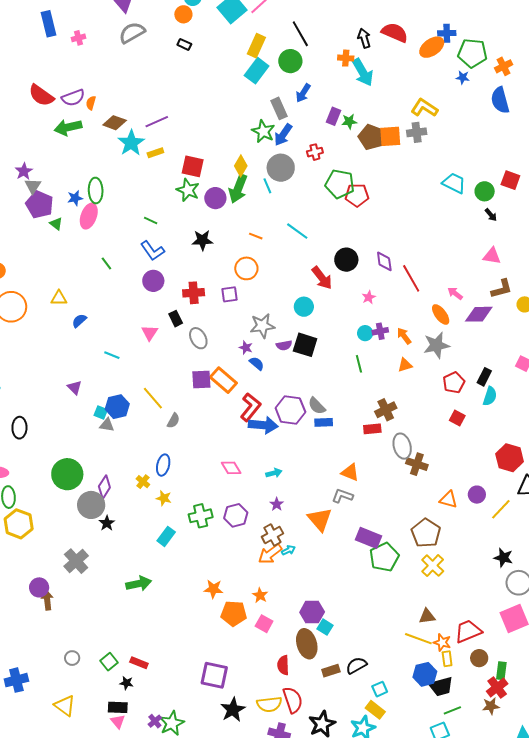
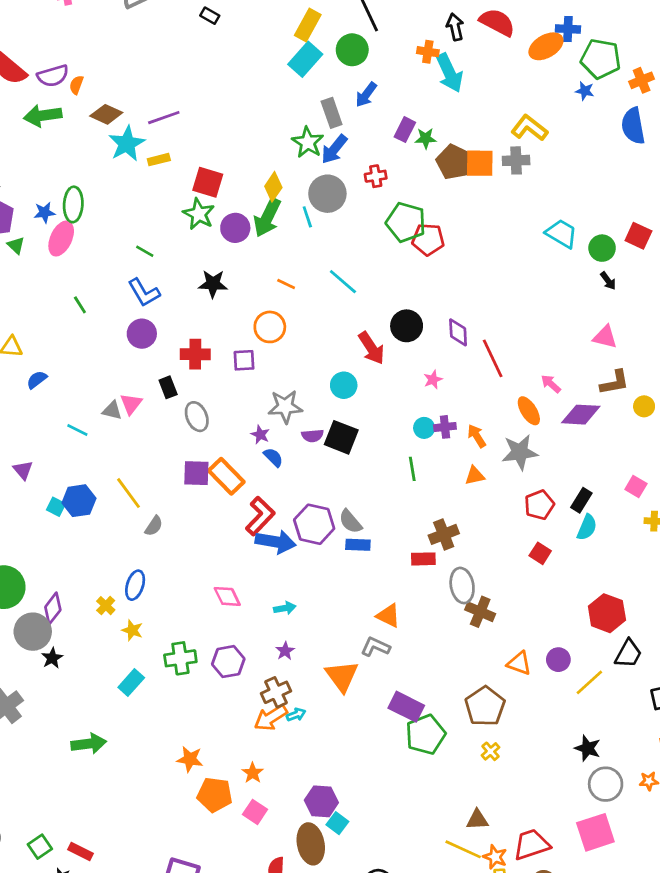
gray triangle: (107, 425) -> (112, 411), moved
yellow cross: (433, 566) -> (491, 751), size x0.6

